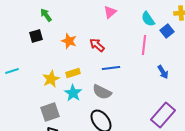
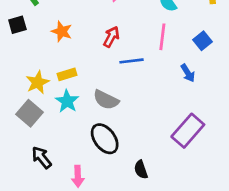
blue square: (167, 31) -> (203, 41), moved
red arrow: (97, 45) -> (111, 37), moved, turned 77
blue line: (111, 68) -> (131, 61), moved
gray square: (50, 112) -> (30, 113), moved, turned -30

